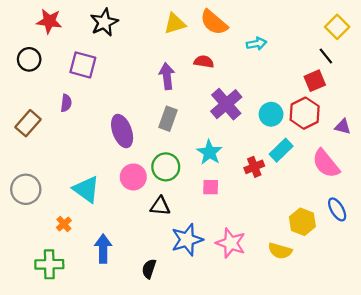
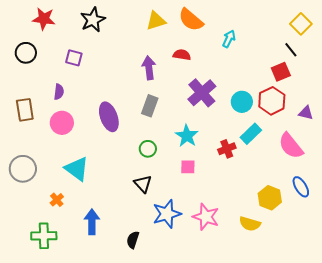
cyan arrow: (256, 44) -> (229, 39), turned -54
purple square: (83, 65) -> (74, 58), size x0.7
brown rectangle: (28, 123) -> (25, 110), turned -50
green circle: (166, 167) -> (148, 149), size x0.7
pink circle: (133, 177) -> (62, 123), moved
black triangle: (160, 206) -> (143, 184), turned 42

